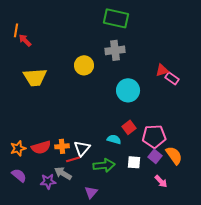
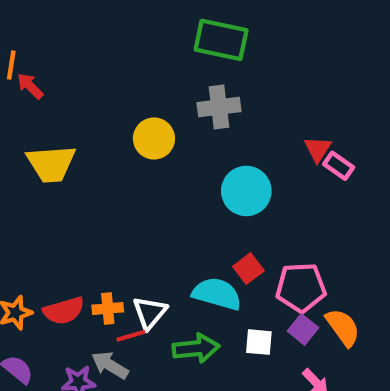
red triangle: (162, 70) -> (318, 149), turned -40
cyan semicircle: (114, 139) -> (217, 294), size x1.6

